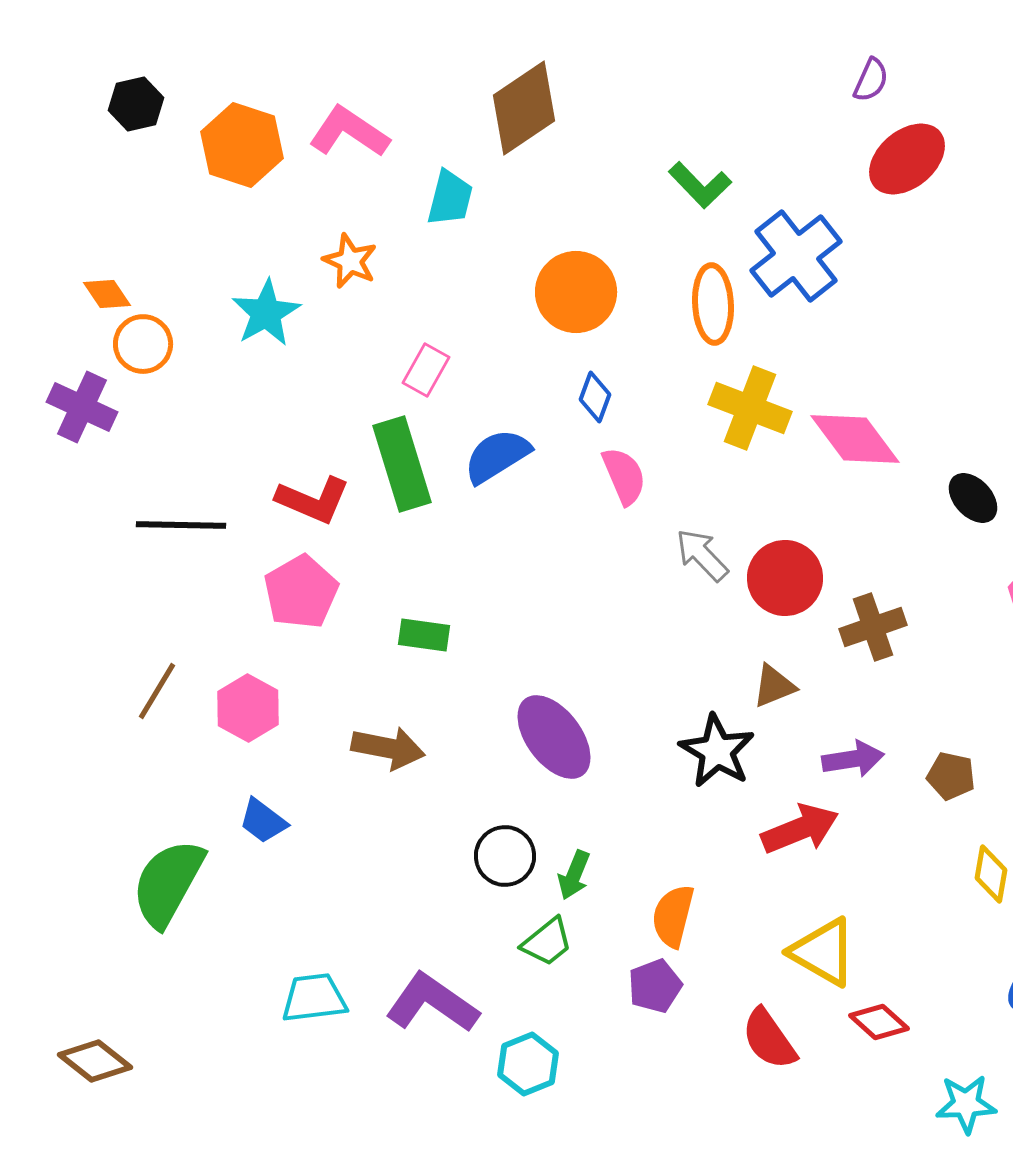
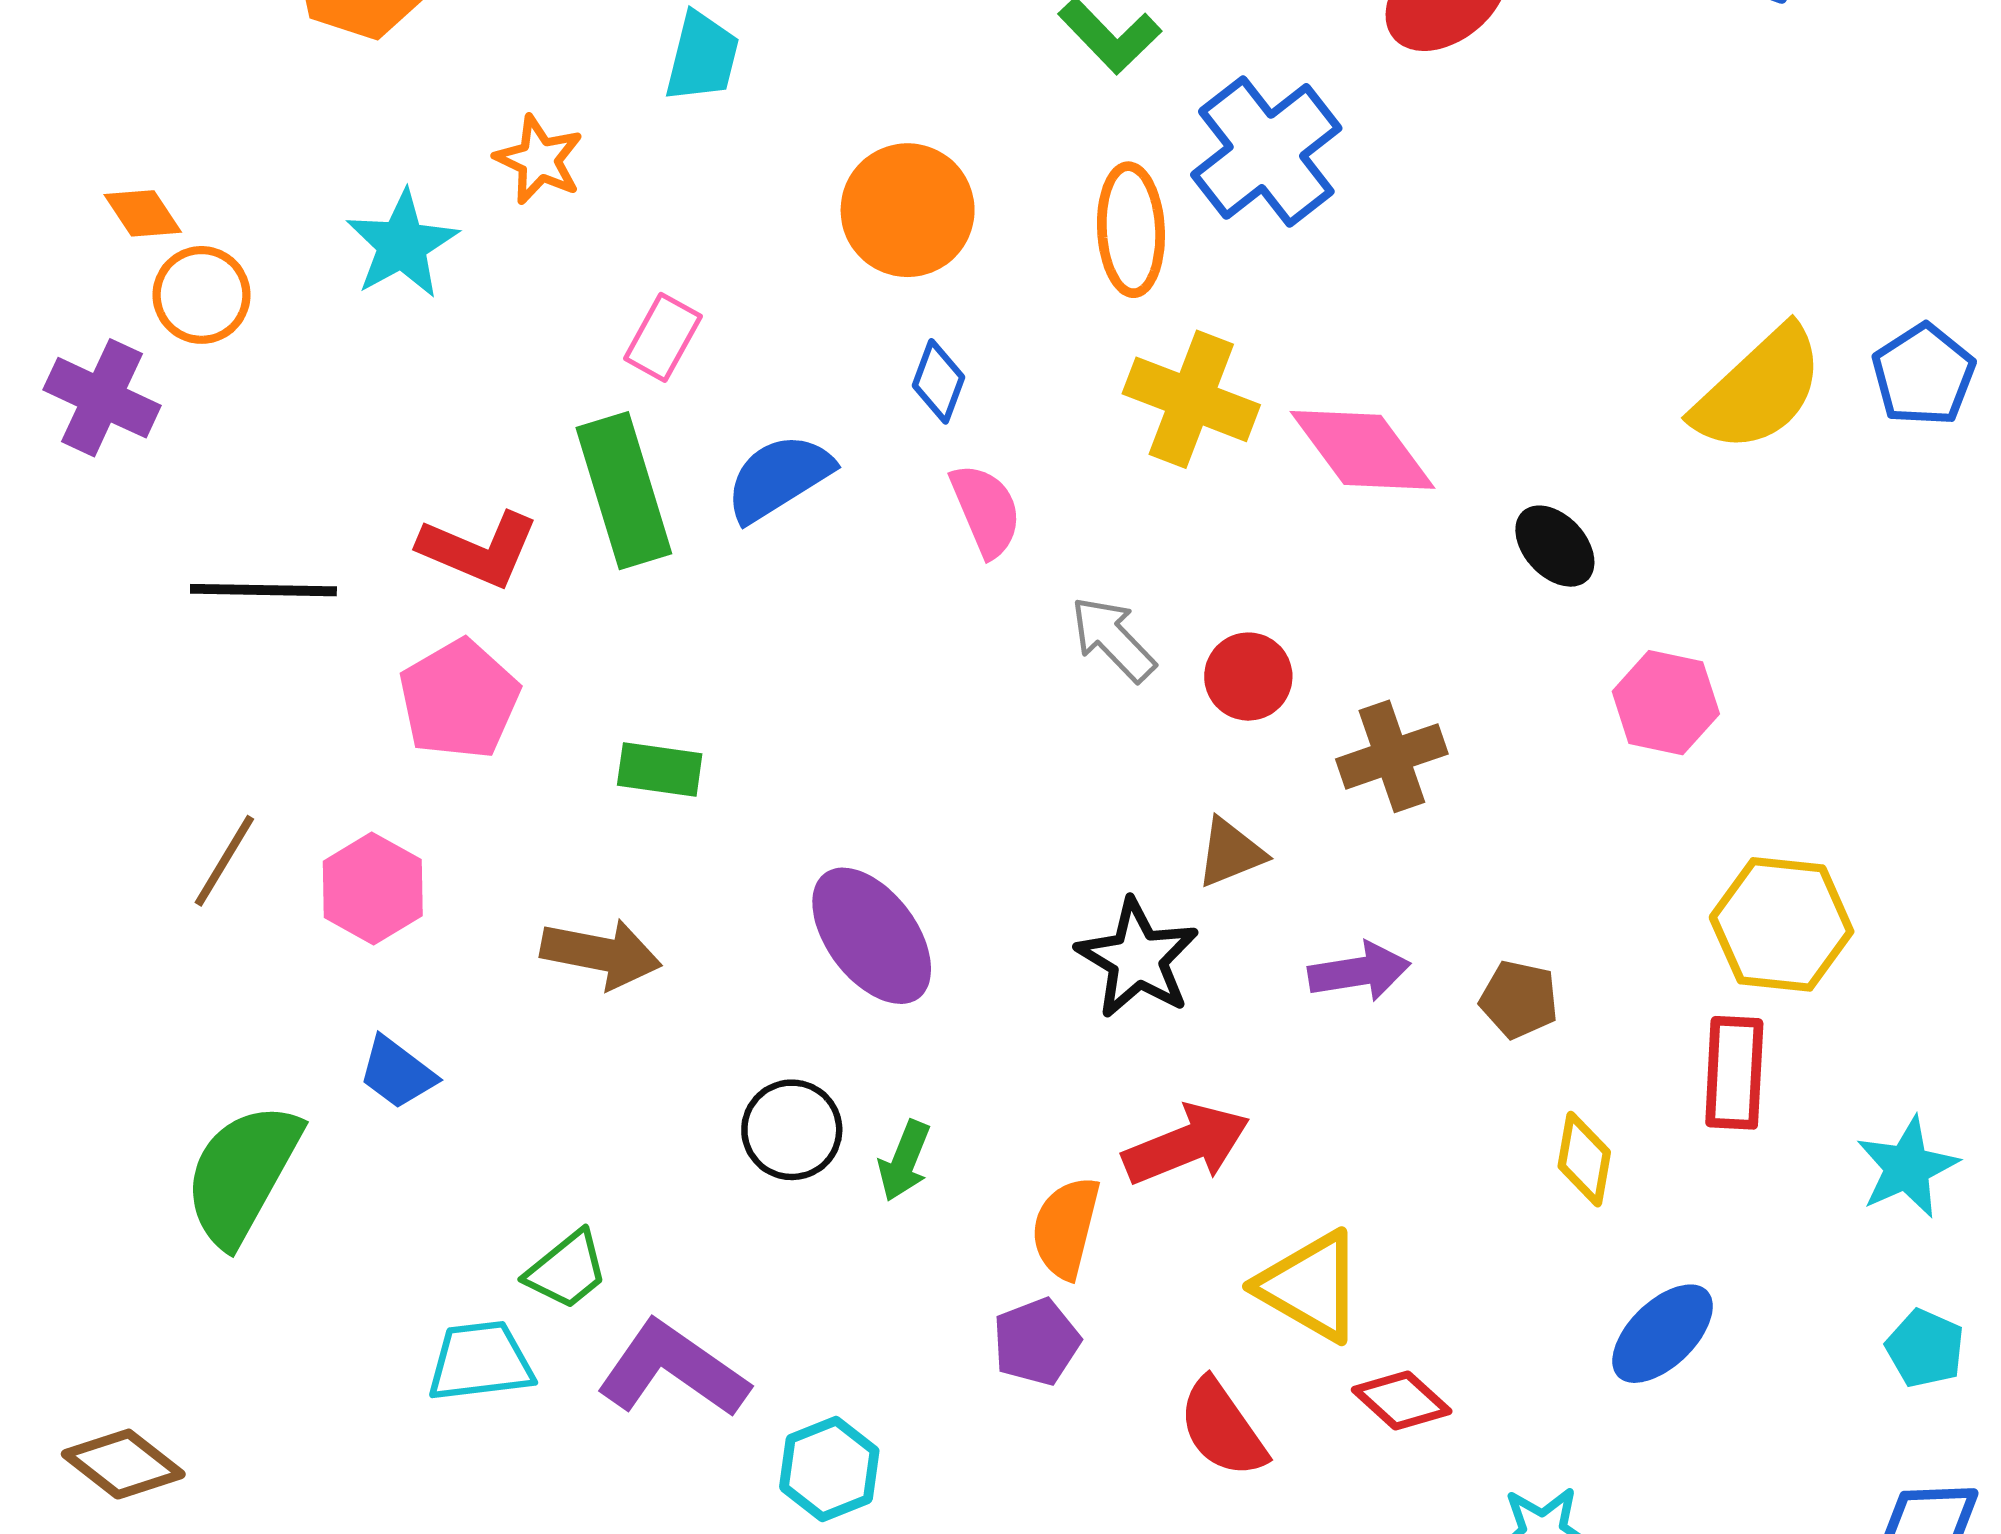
red circle: (785, 578) -> (1248, 677), size x0.7
red arrow: (800, 829) -> (1186, 1145), moved
green trapezoid: (547, 942) -> (567, 1270), moved

